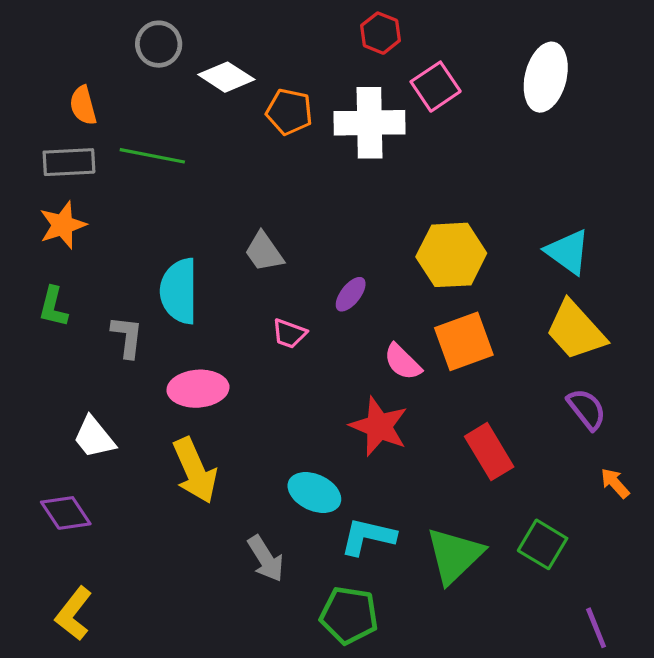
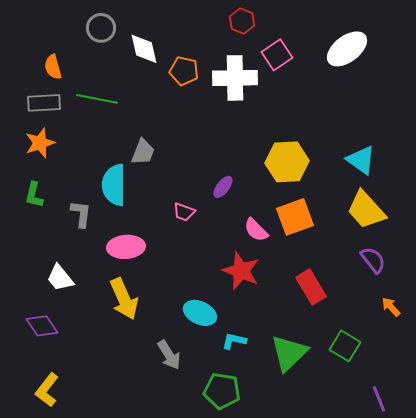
white diamond: (226, 77) -> (144, 49), turned 44
white ellipse: (546, 77) -> (347, 49), turned 39
gray trapezoid: (264, 252) -> (143, 152), moved, turned -124
cyan L-shape: (368, 537) -> (234, 341), size x0.7

